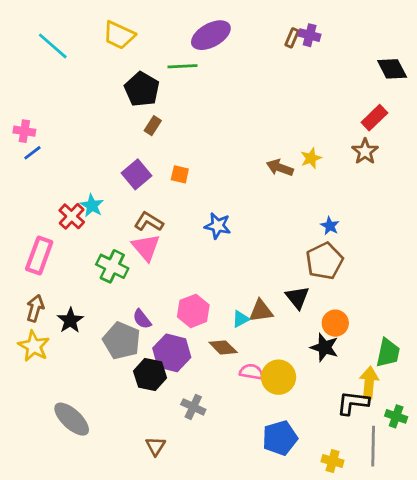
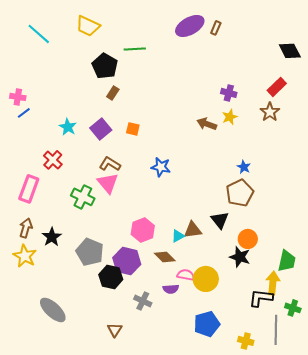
purple ellipse: (211, 35) -> (190, 26), moved
purple cross: (310, 35) -> (229, 93), moved
cyan star: (92, 205) -> (68, 127), moved
purple semicircle: (142, 319) -> (171, 289), moved, turned -56

